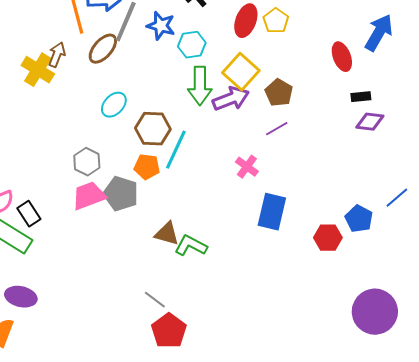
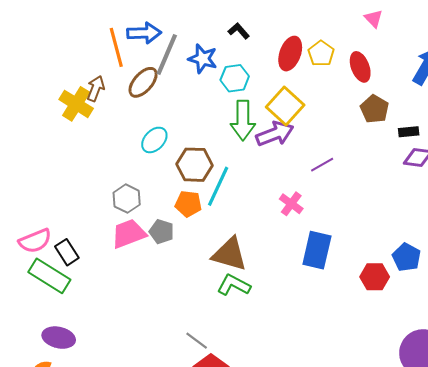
red ellipse: (342, 57) -> (360, 67), moved
brown pentagon: (279, 93) -> (375, 109), moved
gray pentagon: (121, 194) -> (162, 232), size x0.7
brown triangle: (167, 234) -> (229, 254), moved, size x1.4

